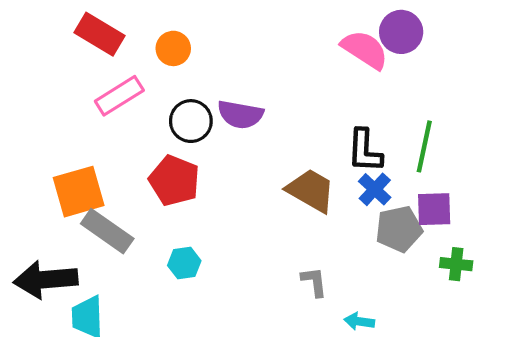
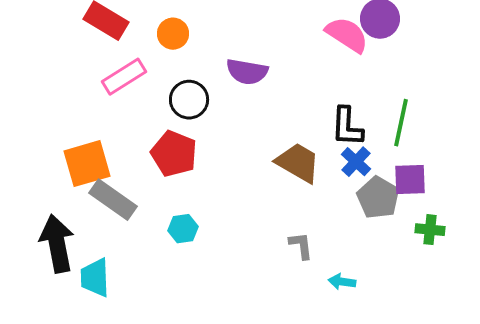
purple semicircle: (240, 114) -> (247, 72), moved
gray pentagon: (399, 229) -> (378, 198), turned -30
black arrow: (46, 280) -> (57, 244), turned 84

